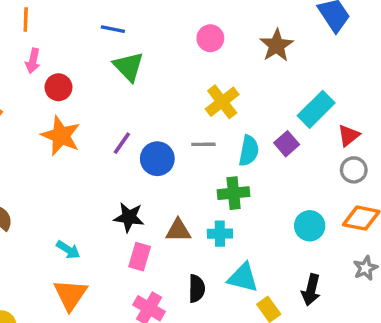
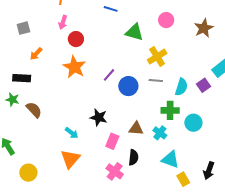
green triangle: (129, 67) -> (134, 32), moved, turned -36
yellow cross: (222, 102) -> (157, 57), moved
black star: (129, 217) -> (99, 117), moved
cyan circle: (310, 226) -> (193, 123), moved
cyan cross: (220, 234) -> (160, 133), turned 32
black semicircle: (197, 289) -> (133, 157), moved

